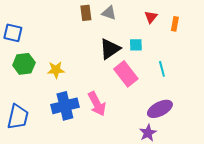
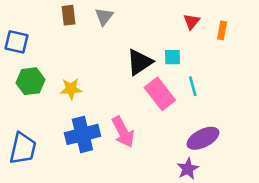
brown rectangle: (86, 13) -> (69, 15), moved
gray triangle: (109, 13) -> (104, 16), moved, turned 49
cyan line: (162, 69) -> (193, 86), moved

